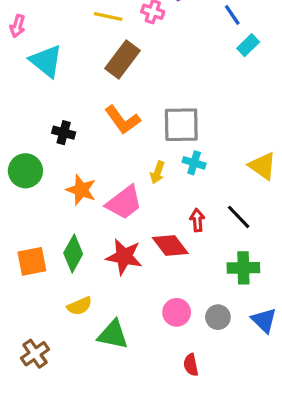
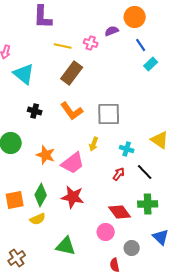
black cross: (64, 133) -> (35, 111), moved
cyan cross: (194, 163) -> (127, 149), moved
red arrow: (197, 220) -> (119, 174), turned 40
red diamond: (170, 246) -> (120, 212), moved
yellow semicircle: (80, 306) -> (38, 219), moved
gray circle: (218, 317) -> (132, 248), moved

